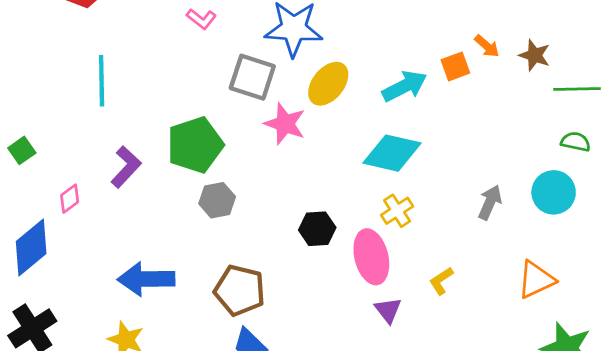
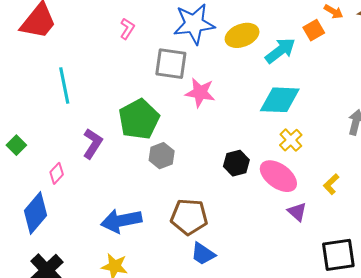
pink L-shape: (201, 19) -> (127, 29), turned -85
yellow ellipse: (328, 84) -> (242, 35), moved, turned 40
pink ellipse: (371, 257) -> (278, 176), turned -30

